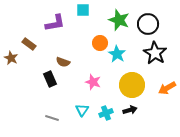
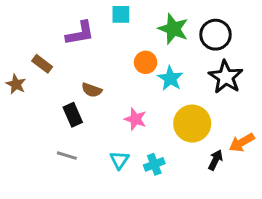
orange arrow: (167, 88) -> (242, 142), moved
black arrow: (130, 110) -> (216, 160), moved, turned -48
gray line: (52, 118) -> (67, 156), moved

